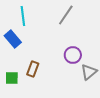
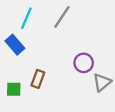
gray line: (66, 15) -> (62, 17), moved
cyan line: (23, 16) -> (26, 18), turned 30

